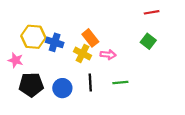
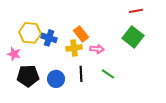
green square: (148, 41) -> (133, 37), size x1.5
yellow cross: (82, 54) -> (74, 48), turned -35
green line: (120, 83) -> (108, 74), turned 40

